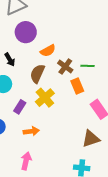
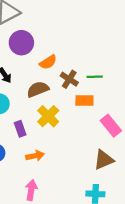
brown semicircle: (37, 74) -> (38, 89), turned 48
orange rectangle: (77, 86) -> (84, 100), turned -63
purple rectangle: (20, 107) -> (20, 129), turned -48

